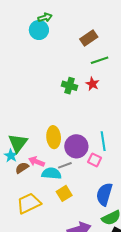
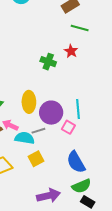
green line: (100, 60) -> (80, 28), turned 30
green cross: (69, 86) -> (48, 62), moved
blue semicircle: (104, 194) -> (76, 162), turned -50

